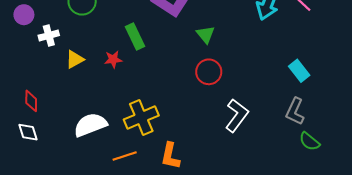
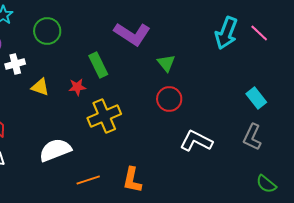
yellow triangle: (75, 59) -> (40, 87), turned 48
white L-shape: (237, 115) -> (196, 141), turned -100
yellow cross: (141, 118) -> (104, 116), moved
green semicircle: (309, 141) -> (266, 184), moved

